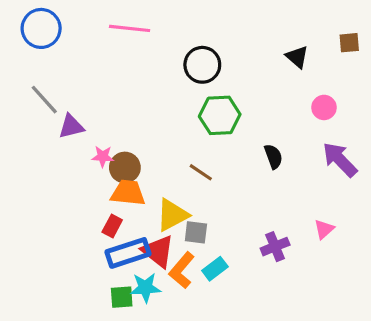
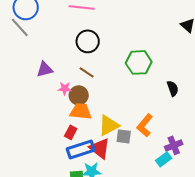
black circle: (202, 65) -> (88, 41), moved
gray line: (44, 100) -> (20, 27), moved
brown line: (201, 172) -> (87, 72), moved
cyan rectangle: (215, 269) -> (164, 159), moved
orange L-shape: (182, 270) -> (145, 125), moved

